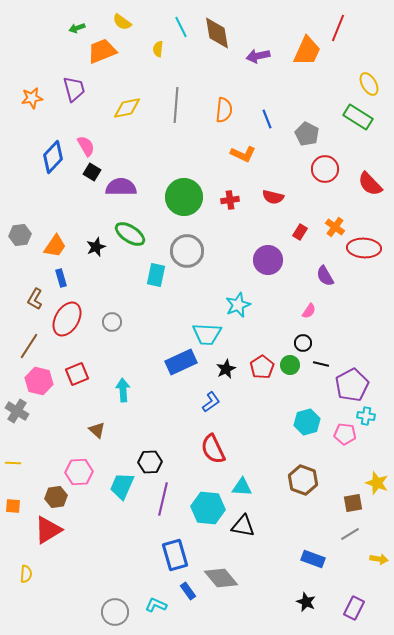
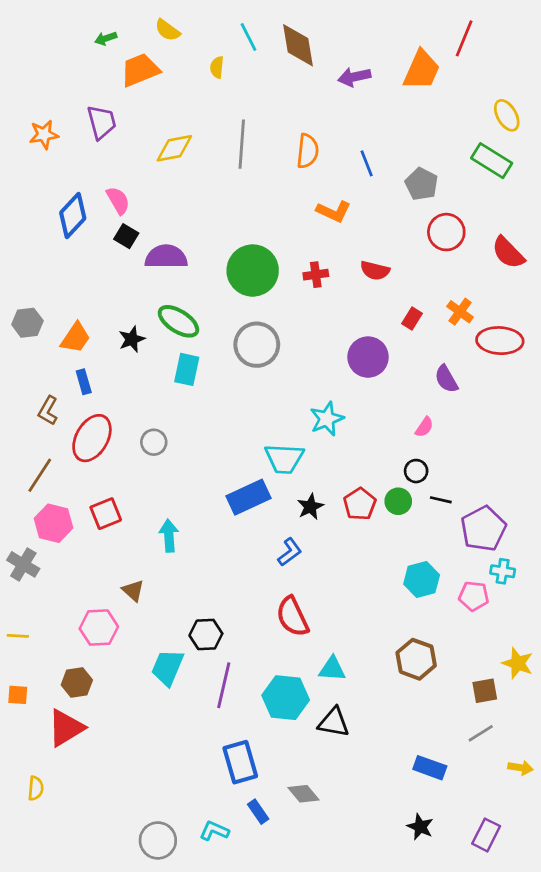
cyan rectangle: (156, 275) -> (187, 369), moved
pink hexagon: (79, 472) -> (99, 628), moved
gray diamond: (221, 578) -> (303, 794), size x0.7

